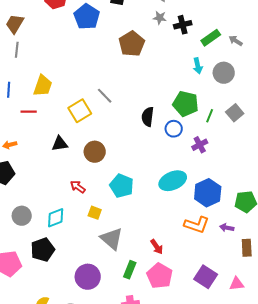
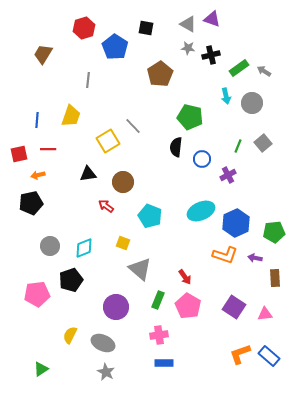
gray line: (17, 50) -> (88, 80), moved
green pentagon: (186, 104) -> (190, 117), moved
red line: (29, 112) -> (48, 149), moved
red arrow: (78, 187) -> (106, 206), moved

